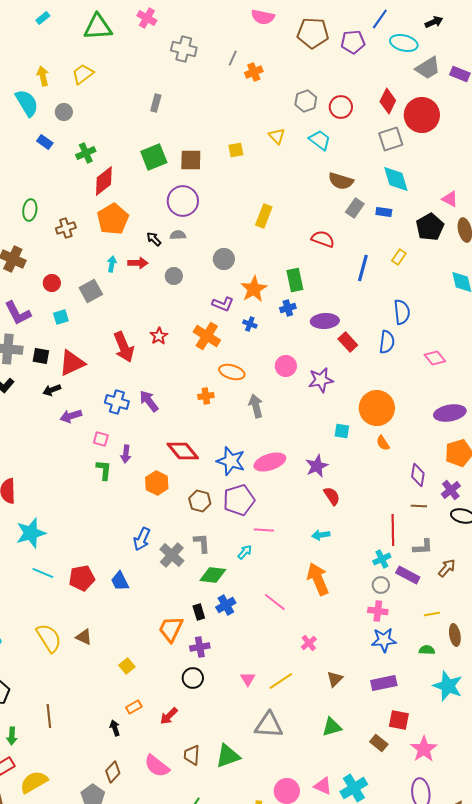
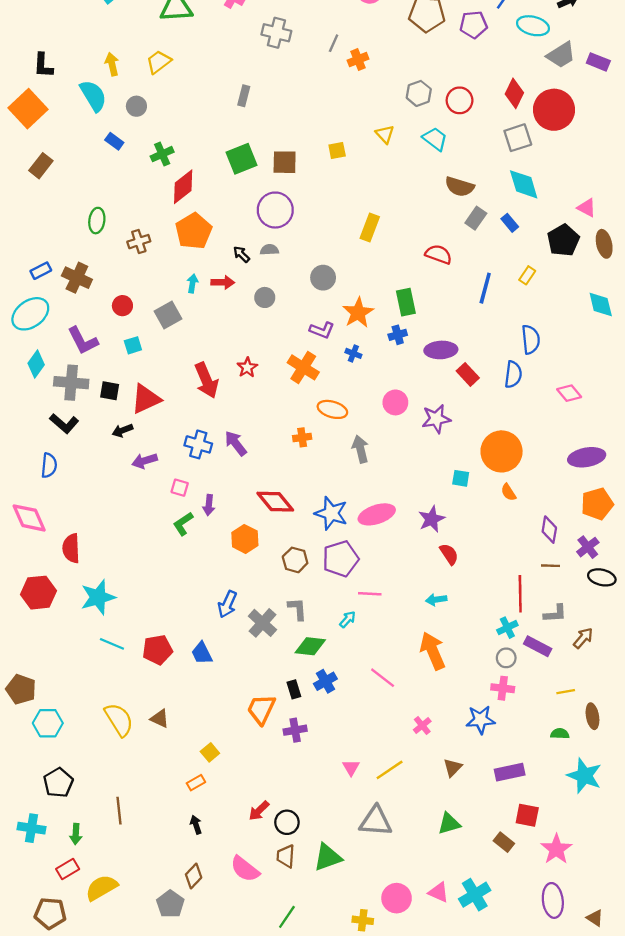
blue rectangle: (384, 212) -> (510, 223), turned 42
green L-shape: (104, 470) -> (183, 524), turned -130
blue star: (384, 640) -> (481, 720), moved
black circle: (193, 678) -> (287, 822), moved
orange rectangle: (134, 707) -> (196, 783), moved

